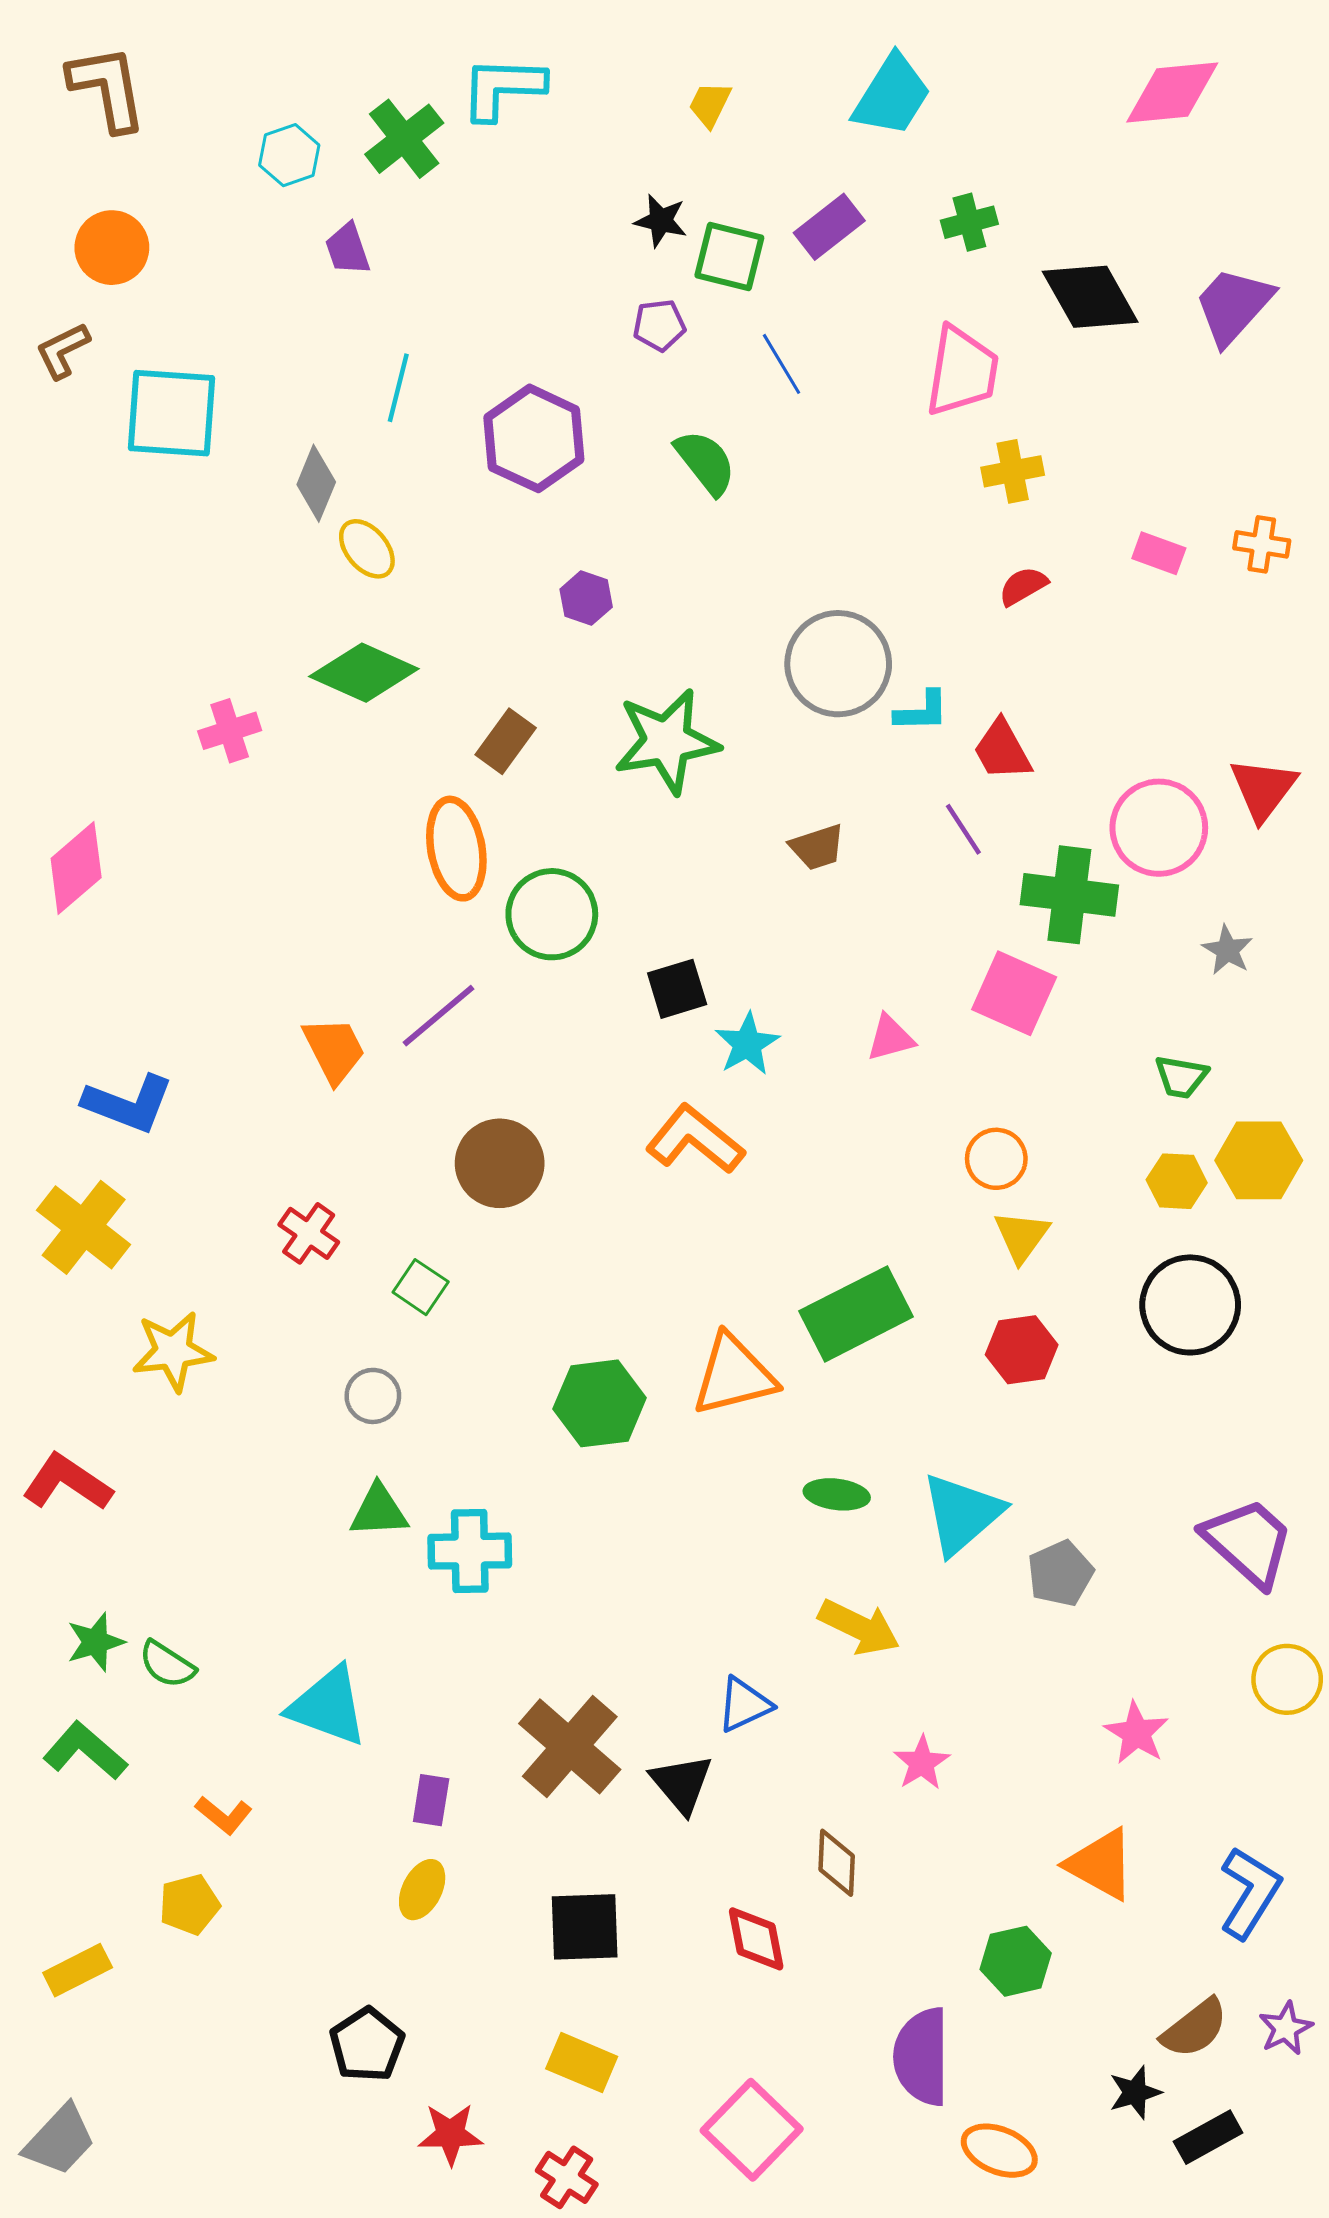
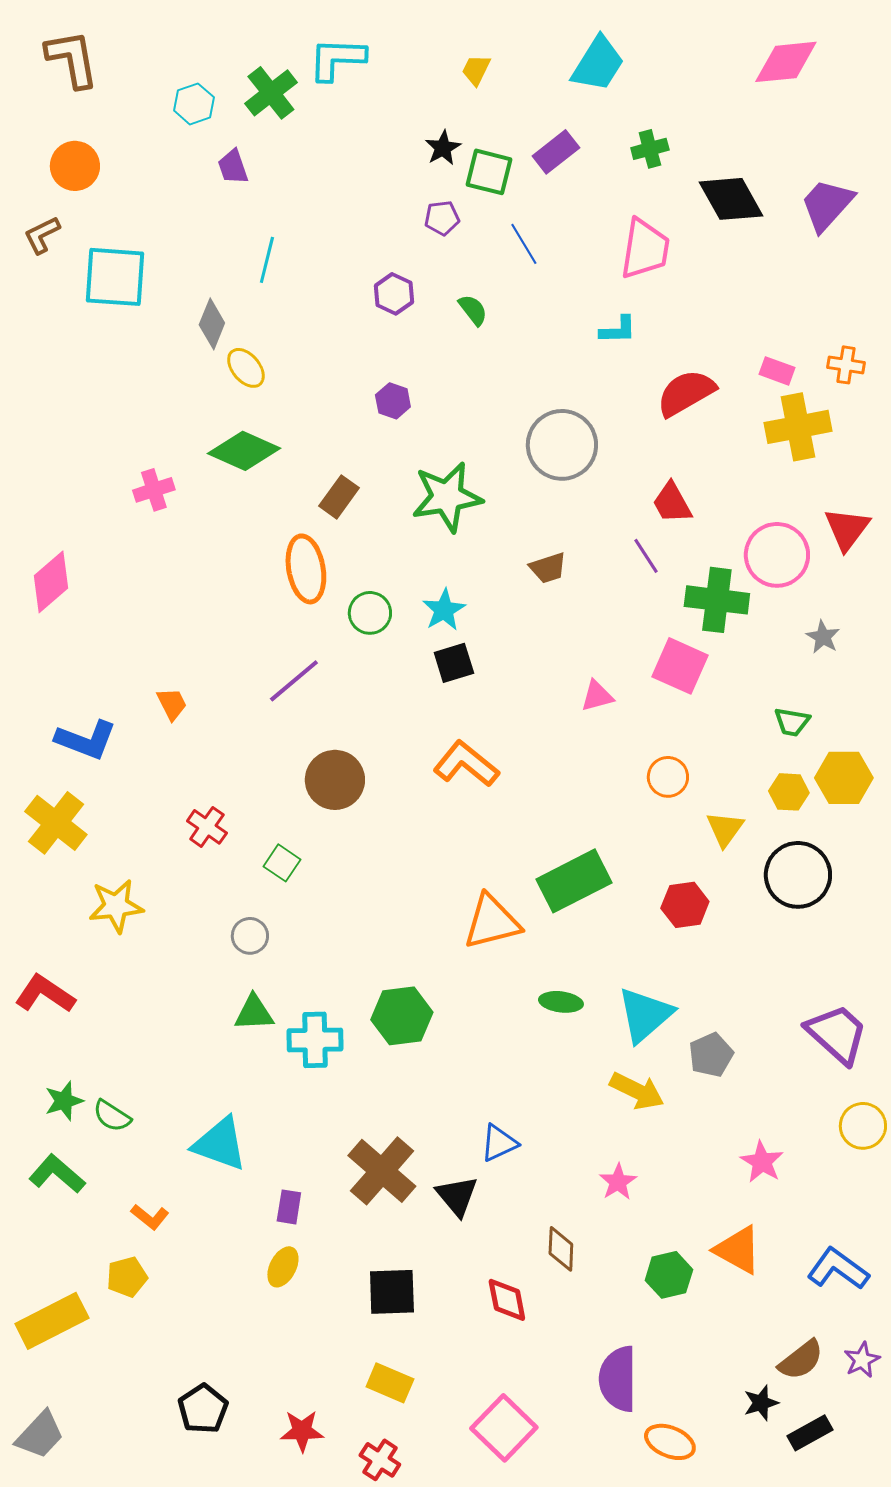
black star: (661, 221) -> (443, 148), turned 30
purple hexagon: (534, 438) -> (394, 294), moved, size x0.6
green semicircle: (705, 462) -> (473, 310), size x0.7
yellow cross: (1013, 471) -> (798, 427), moved, size x1.6
red semicircle: (1023, 586) -> (686, 393), size x1.8
cyan L-shape: (922, 711) -> (618, 330), moved
green circle: (552, 914) -> (370, 613), size x0.7
cyan star: (747, 1044) -> (444, 610), moved
orange trapezoid: (334, 1050) -> (172, 704), moved, size x0.7
yellow triangle: (1022, 1236) -> (725, 829), moved
green hexagon: (600, 1403) -> (402, 1016), moved
yellow arrow: (859, 1627) -> (637, 1091), moved
blue L-shape: (1250, 1893) -> (838, 1269), turned -86
green hexagon: (1016, 1961) -> (669, 1275), moved
yellow rectangle: (78, 1970) -> (52, 1321), size x1.6
black pentagon: (367, 2045) -> (203, 1409), moved

